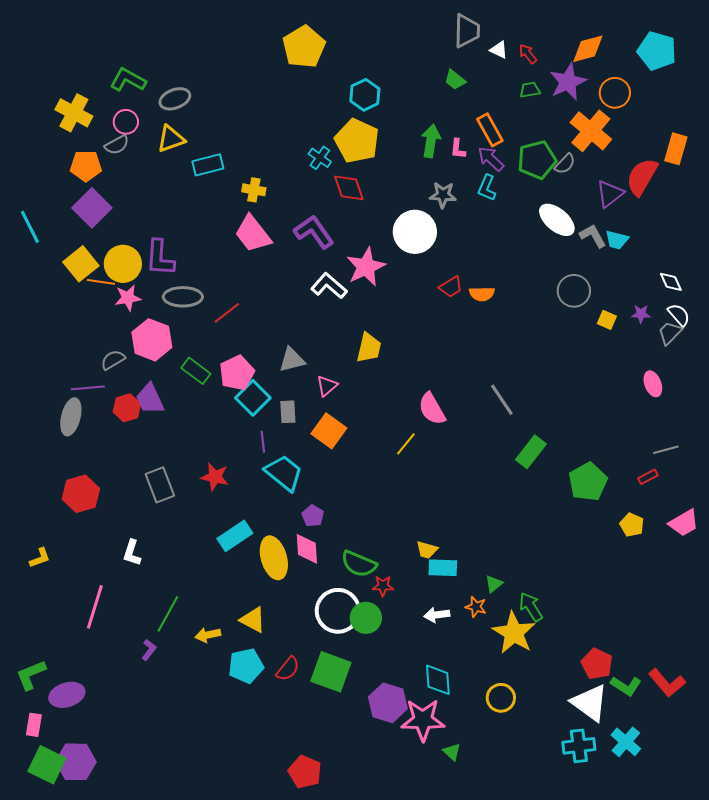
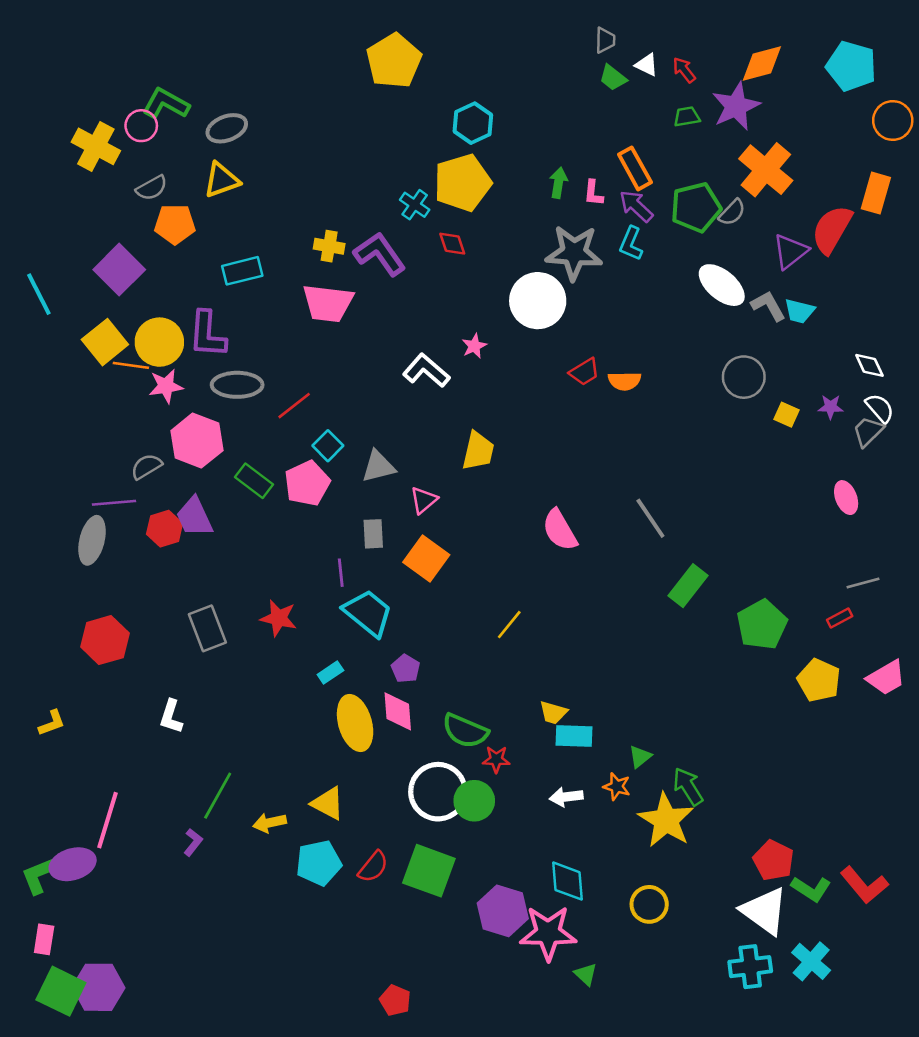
gray trapezoid: (467, 31) -> (605, 40), size x0.6
green trapezoid: (455, 80) -> (613, 78), moved
orange circle: (615, 93) -> (893, 120), moved
pink circle: (126, 122) -> (141, 126), moved
yellow pentagon: (357, 141) -> (463, 183), turned 30
green arrow: (431, 141) -> (558, 183), size x0.7
cyan rectangle: (208, 165) -> (242, 271), moved
orange pentagon: (86, 166) -> (175, 224), moved
red diamond: (349, 188) -> (452, 244), size x0.7
gray star: (443, 195) -> (574, 253), size x1.6
purple L-shape: (314, 232) -> (380, 254), moved
pink trapezoid: (253, 234) -> (328, 303), turned -45
pink star: (366, 267) -> (474, 346), size x0.5
cyan square: (253, 398) -> (328, 446), moved, size x0.7
yellow line: (406, 444) -> (509, 625), moved
yellow pentagon: (632, 525) -> (819, 680), size x1.4
cyan rectangle: (235, 536) -> (330, 672), moved, size x0.6
pink line: (95, 607) -> (108, 820), moved
purple ellipse: (67, 695) -> (73, 864), moved
red pentagon: (305, 772) -> (395, 1000), size x0.7

